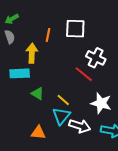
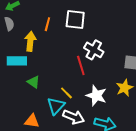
red line: (84, 74) -> (81, 65), turned 30
yellow line: (63, 100) -> (66, 93), moved

